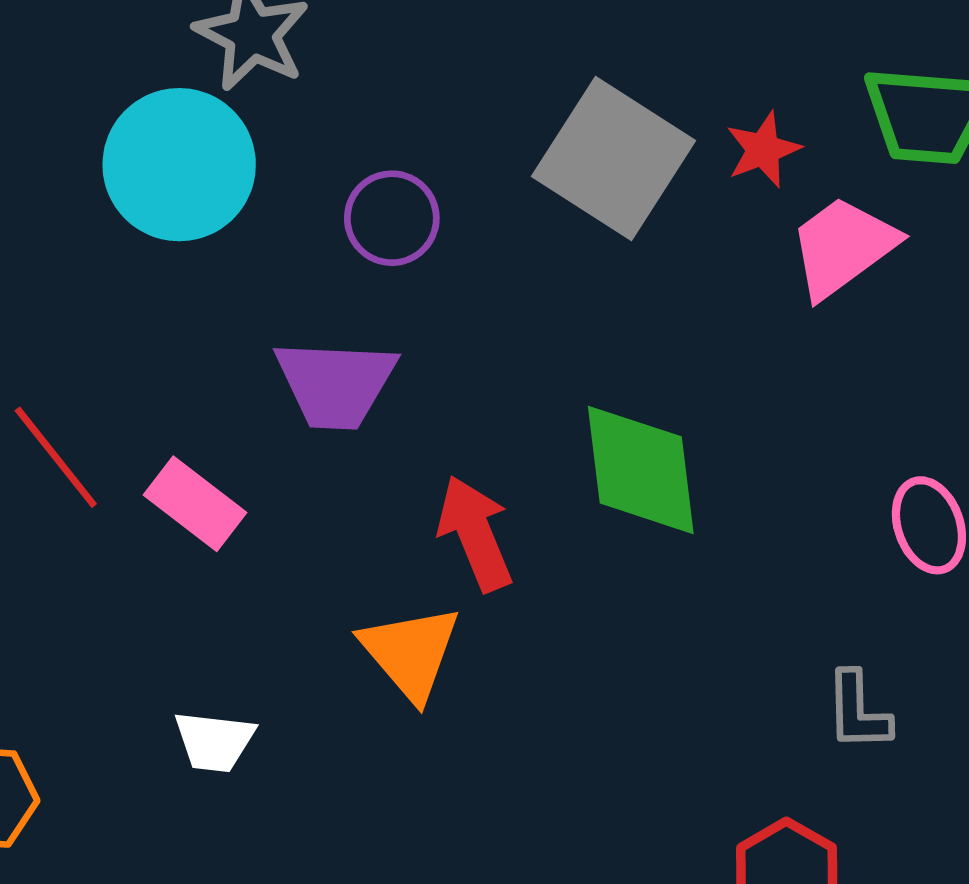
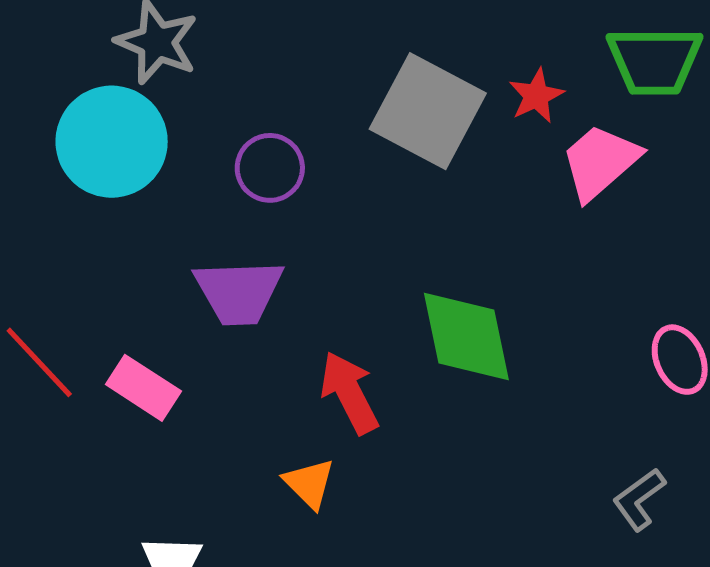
orange triangle: (410, 653) -> (309, 483), size x0.7
gray L-shape: (858, 711) -> (639, 499), turned 60

